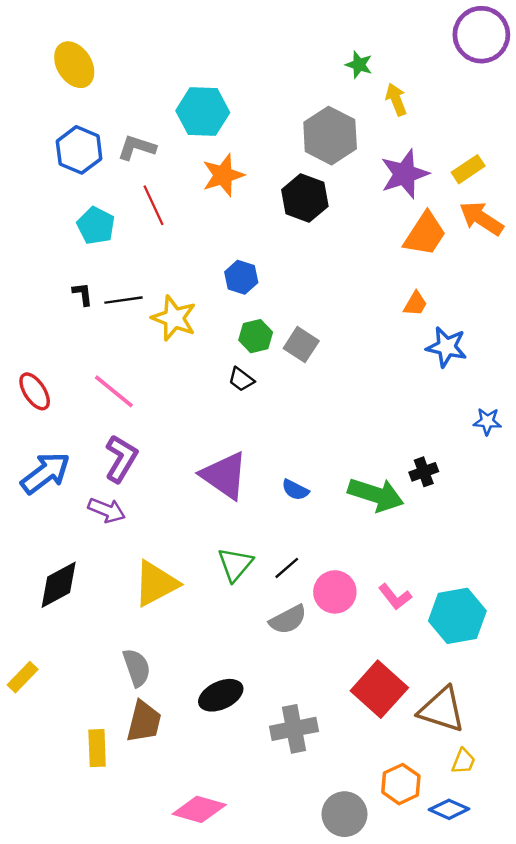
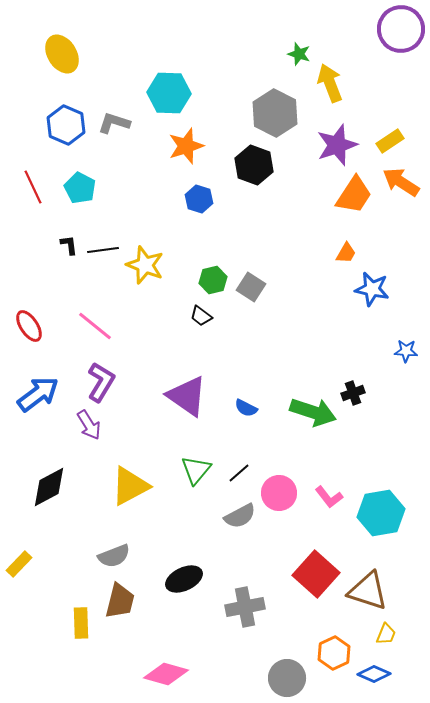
yellow arrow: (396, 100) -> (330, 83), size x1.4
red line: (154, 205) -> (33, 187), moved
blue hexagon: (241, 277) -> (199, 199), moved
purple arrow: (107, 510) -> (89, 425), turned 36
gray semicircle: (137, 668) -> (114, 556), turned 88

